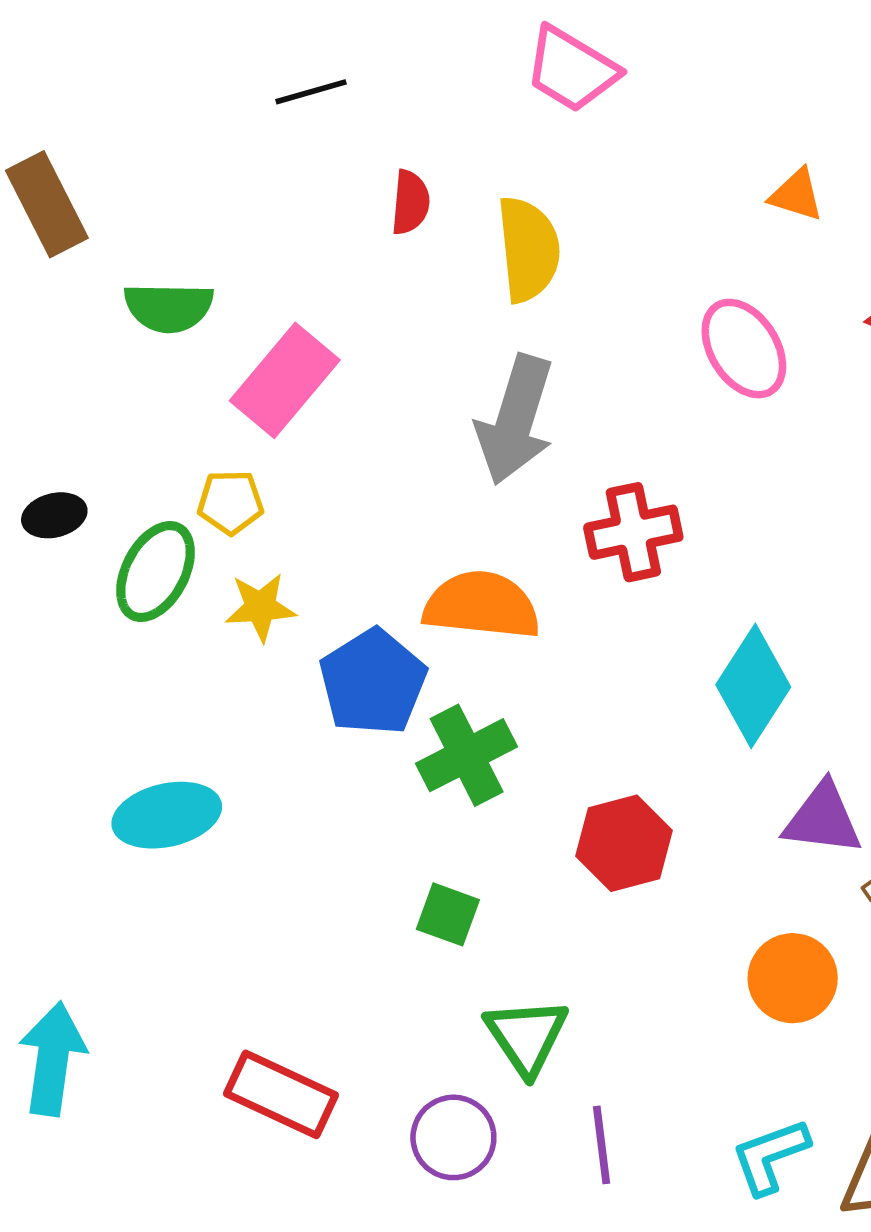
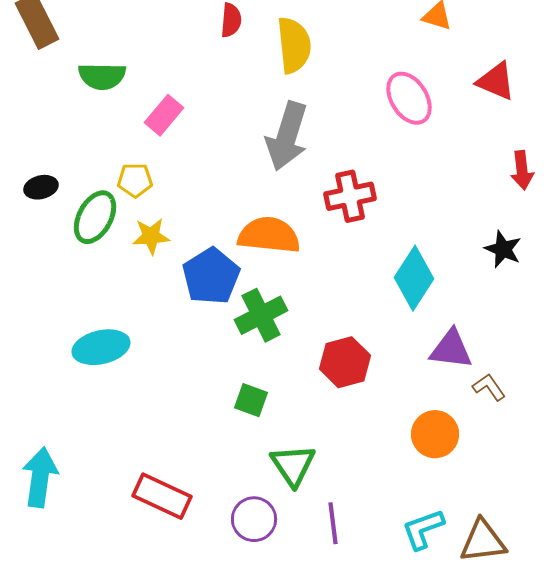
pink rectangle: (285, 380) -> (164, 115), size x0.7

